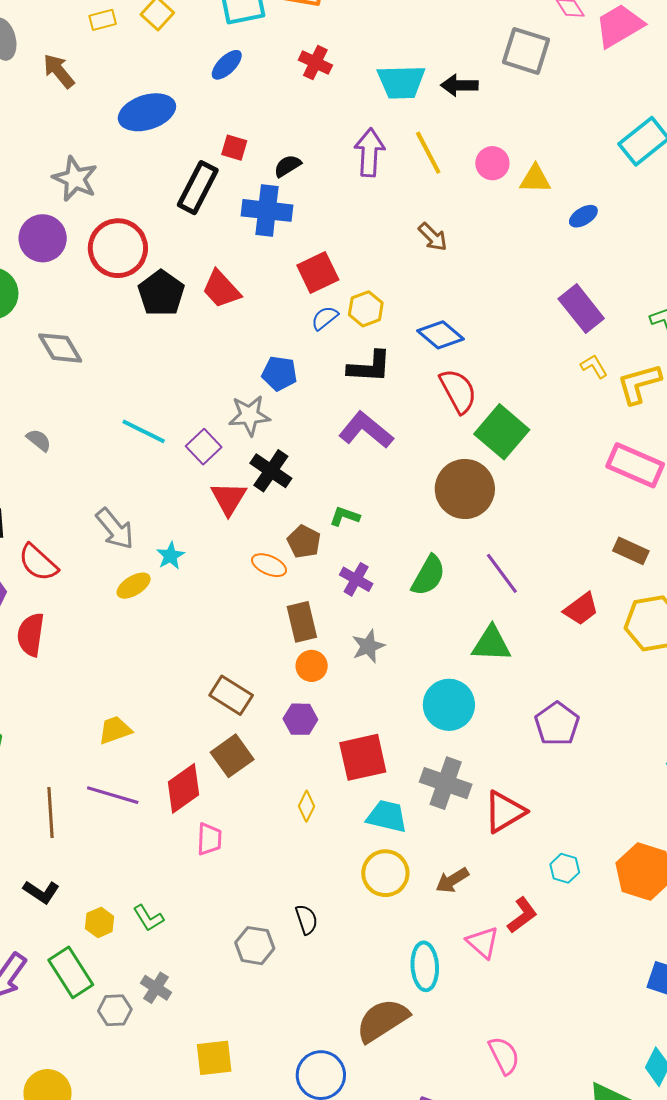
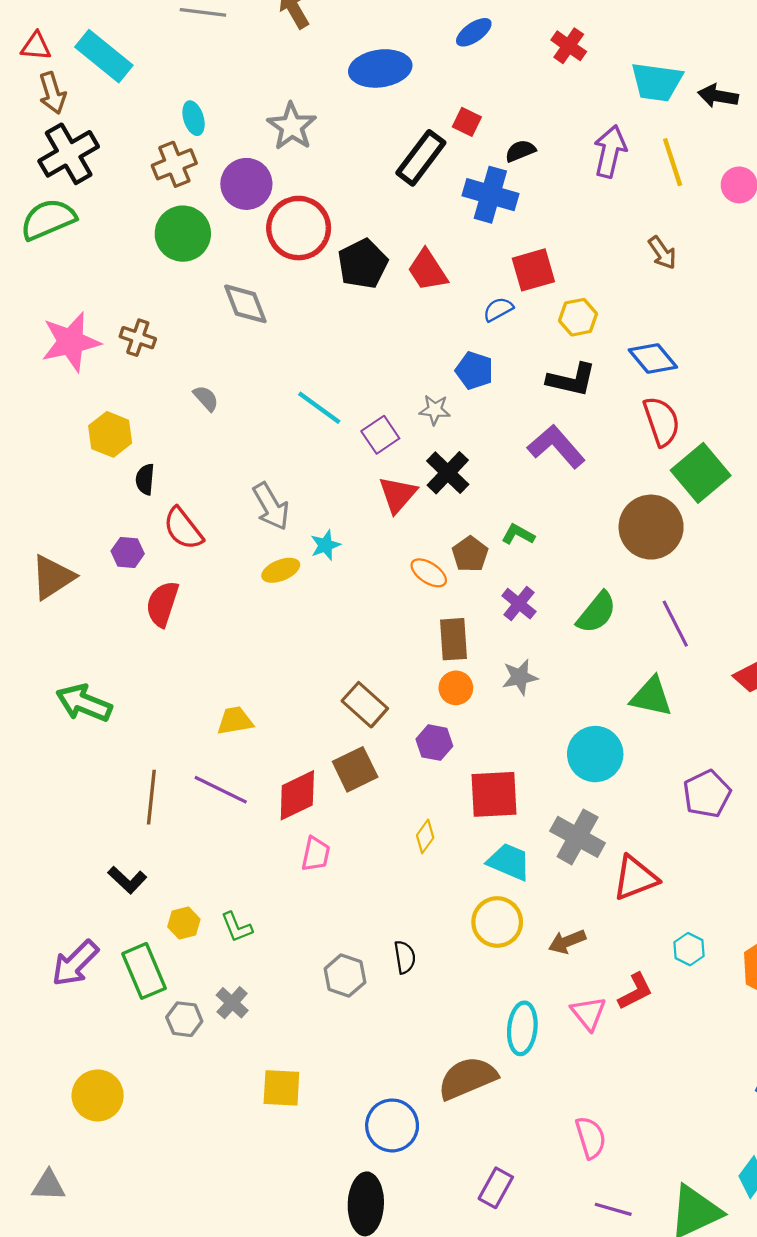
red circle: (118, 248) -> (299, 228), moved
blue semicircle: (325, 318) -> (498, 309), moved
gray star: (249, 415) -> (435, 410), size x0.7

